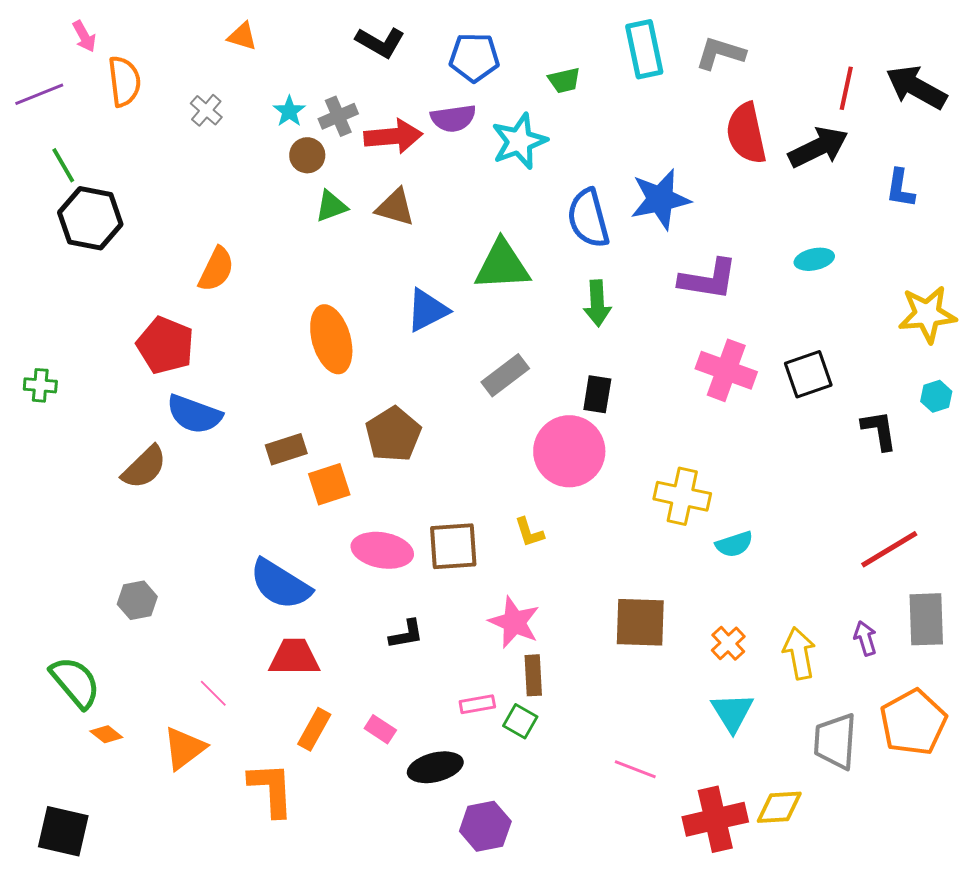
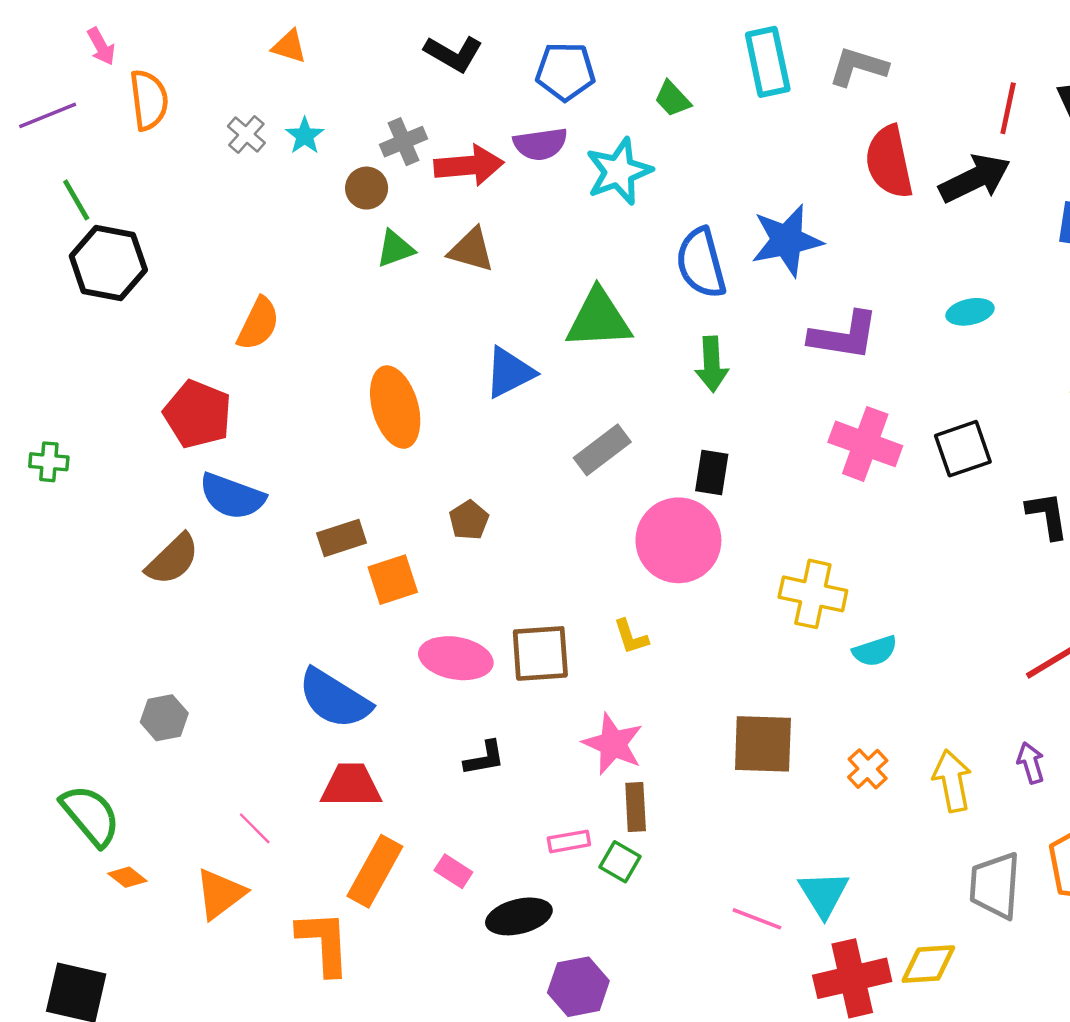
green trapezoid: (564, 80) -> (672, 99), turned 60
cyan star: (289, 111) -> (305, 136), moved
brown pentagon: (393, 434) -> (469, 520), size x0.6
cyan triangle: (732, 712) -> (824, 894), moved
orange rectangle: (314, 729) -> (375, 871), size x1.4

